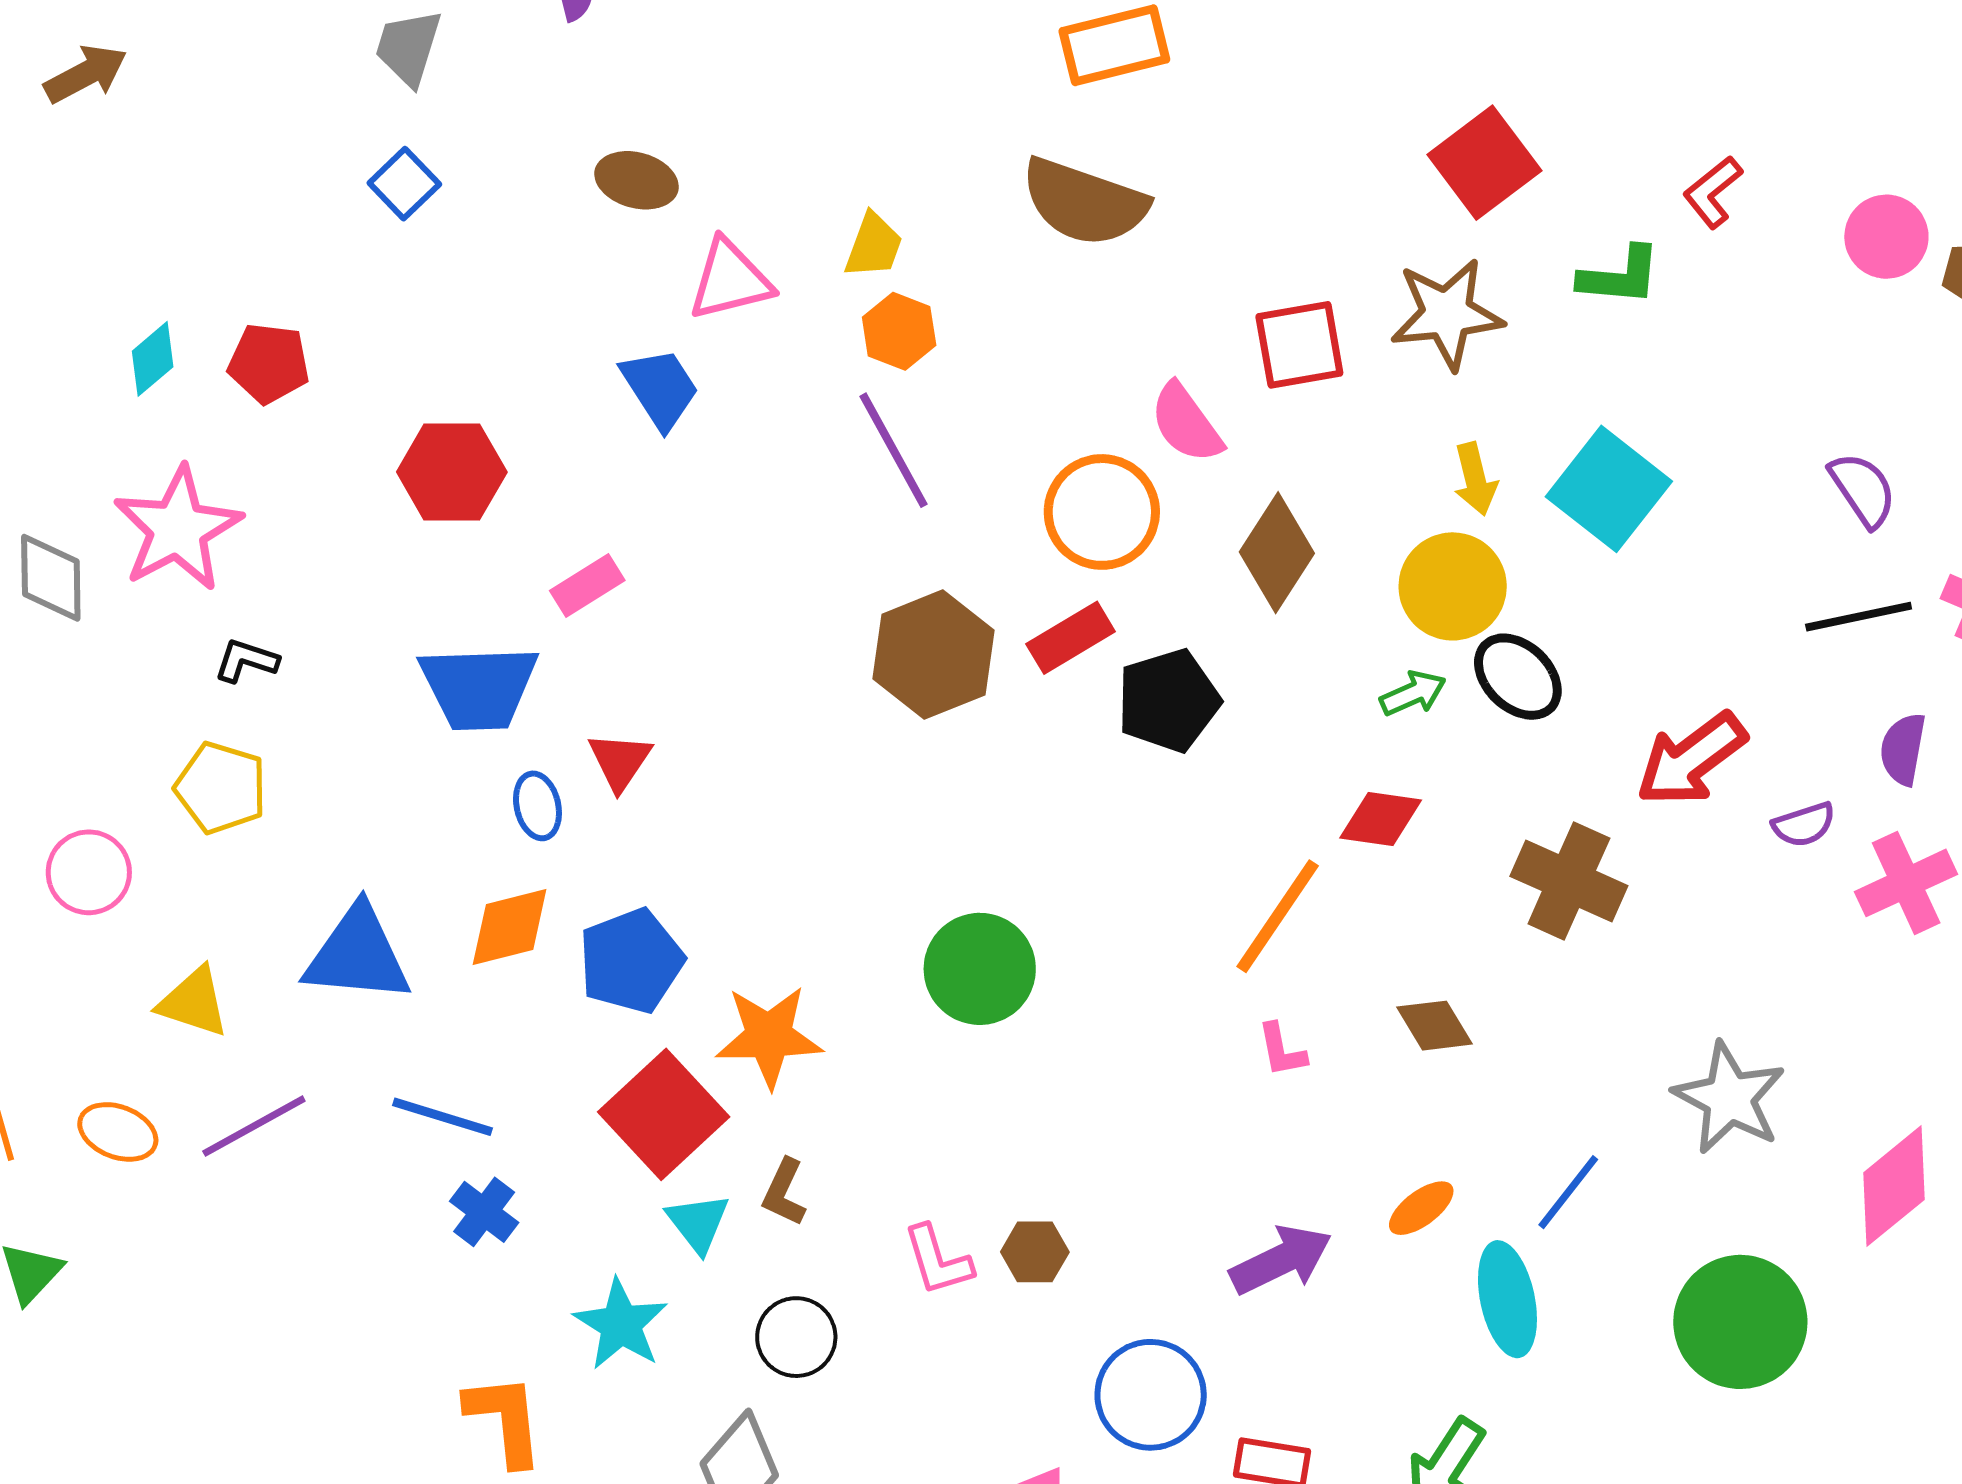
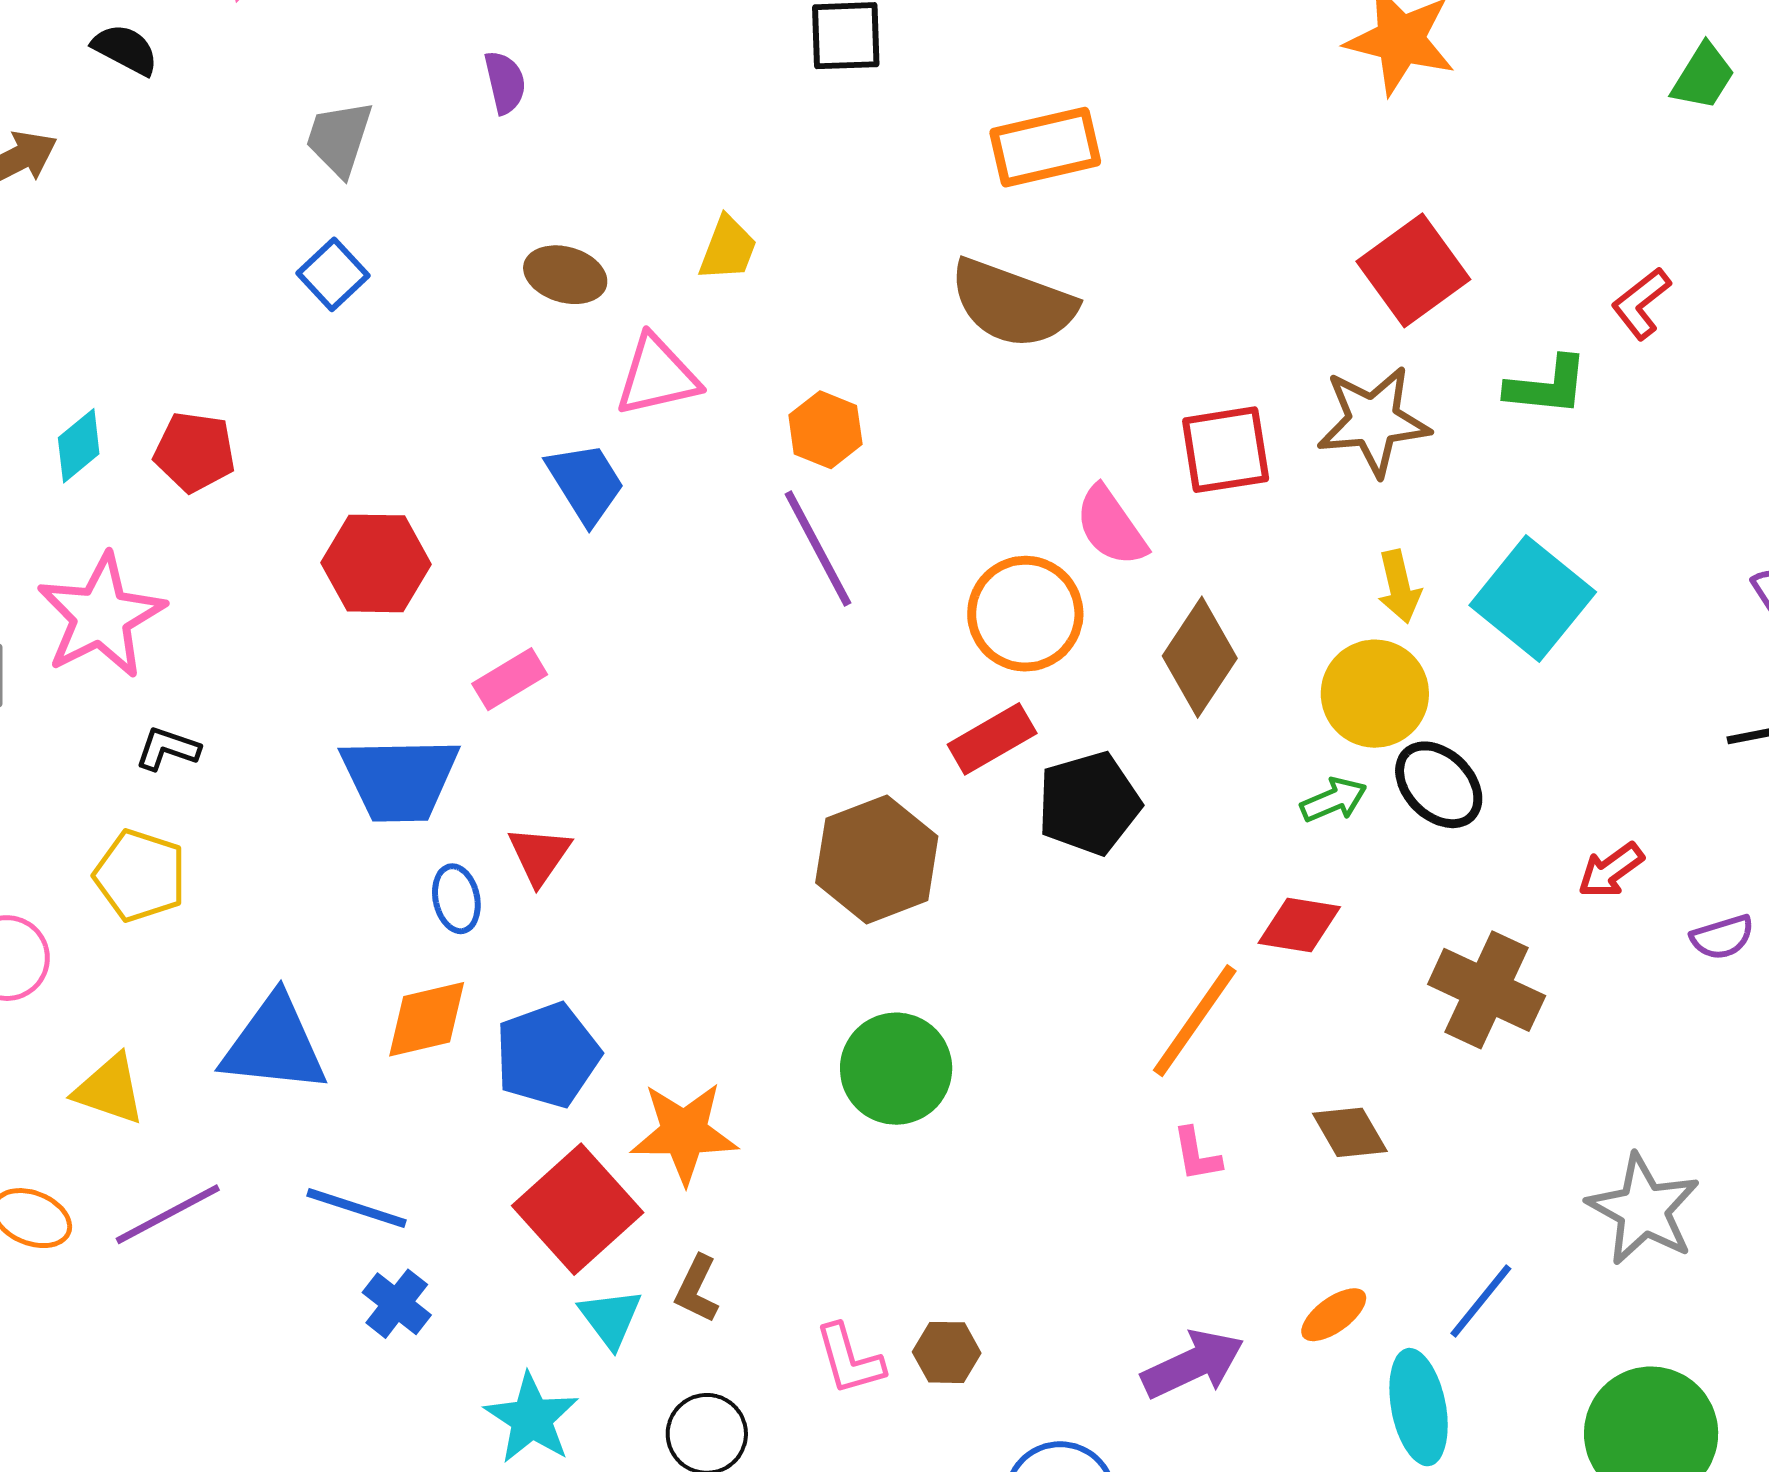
yellow trapezoid: (874, 246) -> (728, 249), moved
brown hexagon: (934, 655) -> (877, 859), moved
red arrow: (1691, 759) -> (1611, 870), size x0.6

